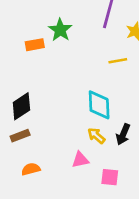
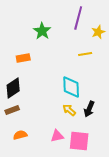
orange rectangle: (35, 45) -> (23, 58), moved
pink triangle: (80, 160) -> (57, 136), moved
pink square: (110, 177) -> (79, 141), size x1.5

